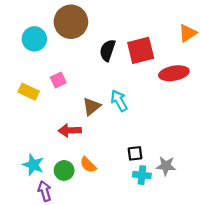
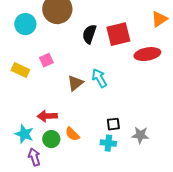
red arrow: (70, 130) -> (47, 116), moved
cyan cross: (142, 175) -> (108, 143), moved

